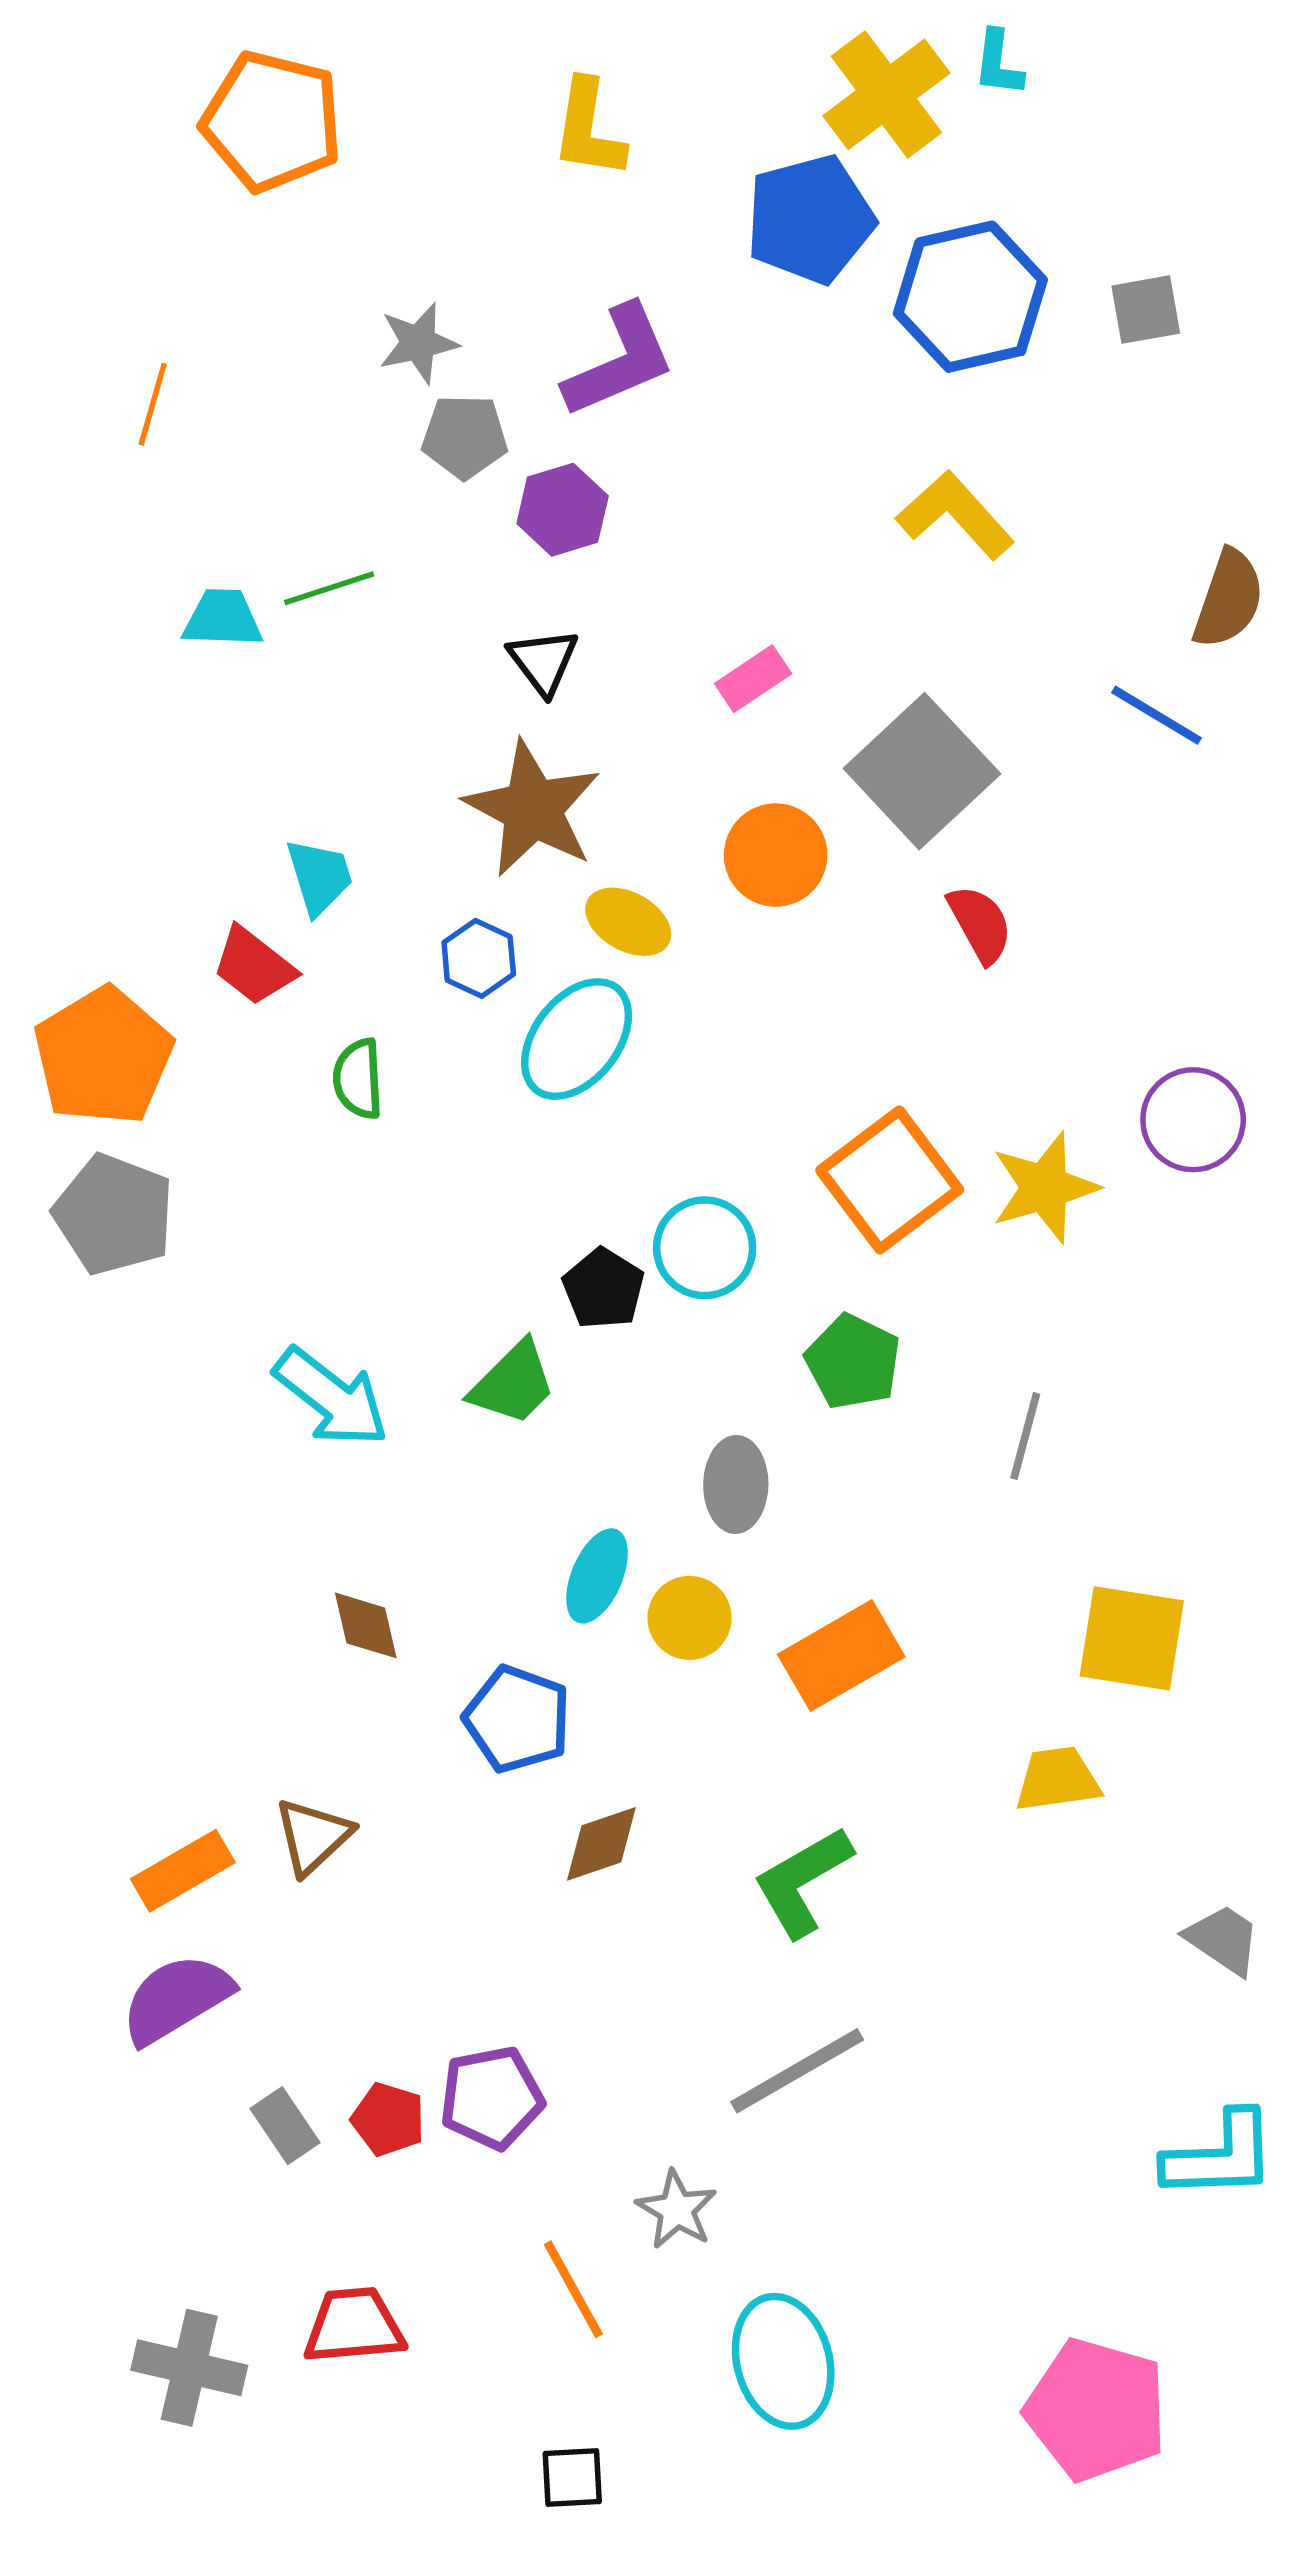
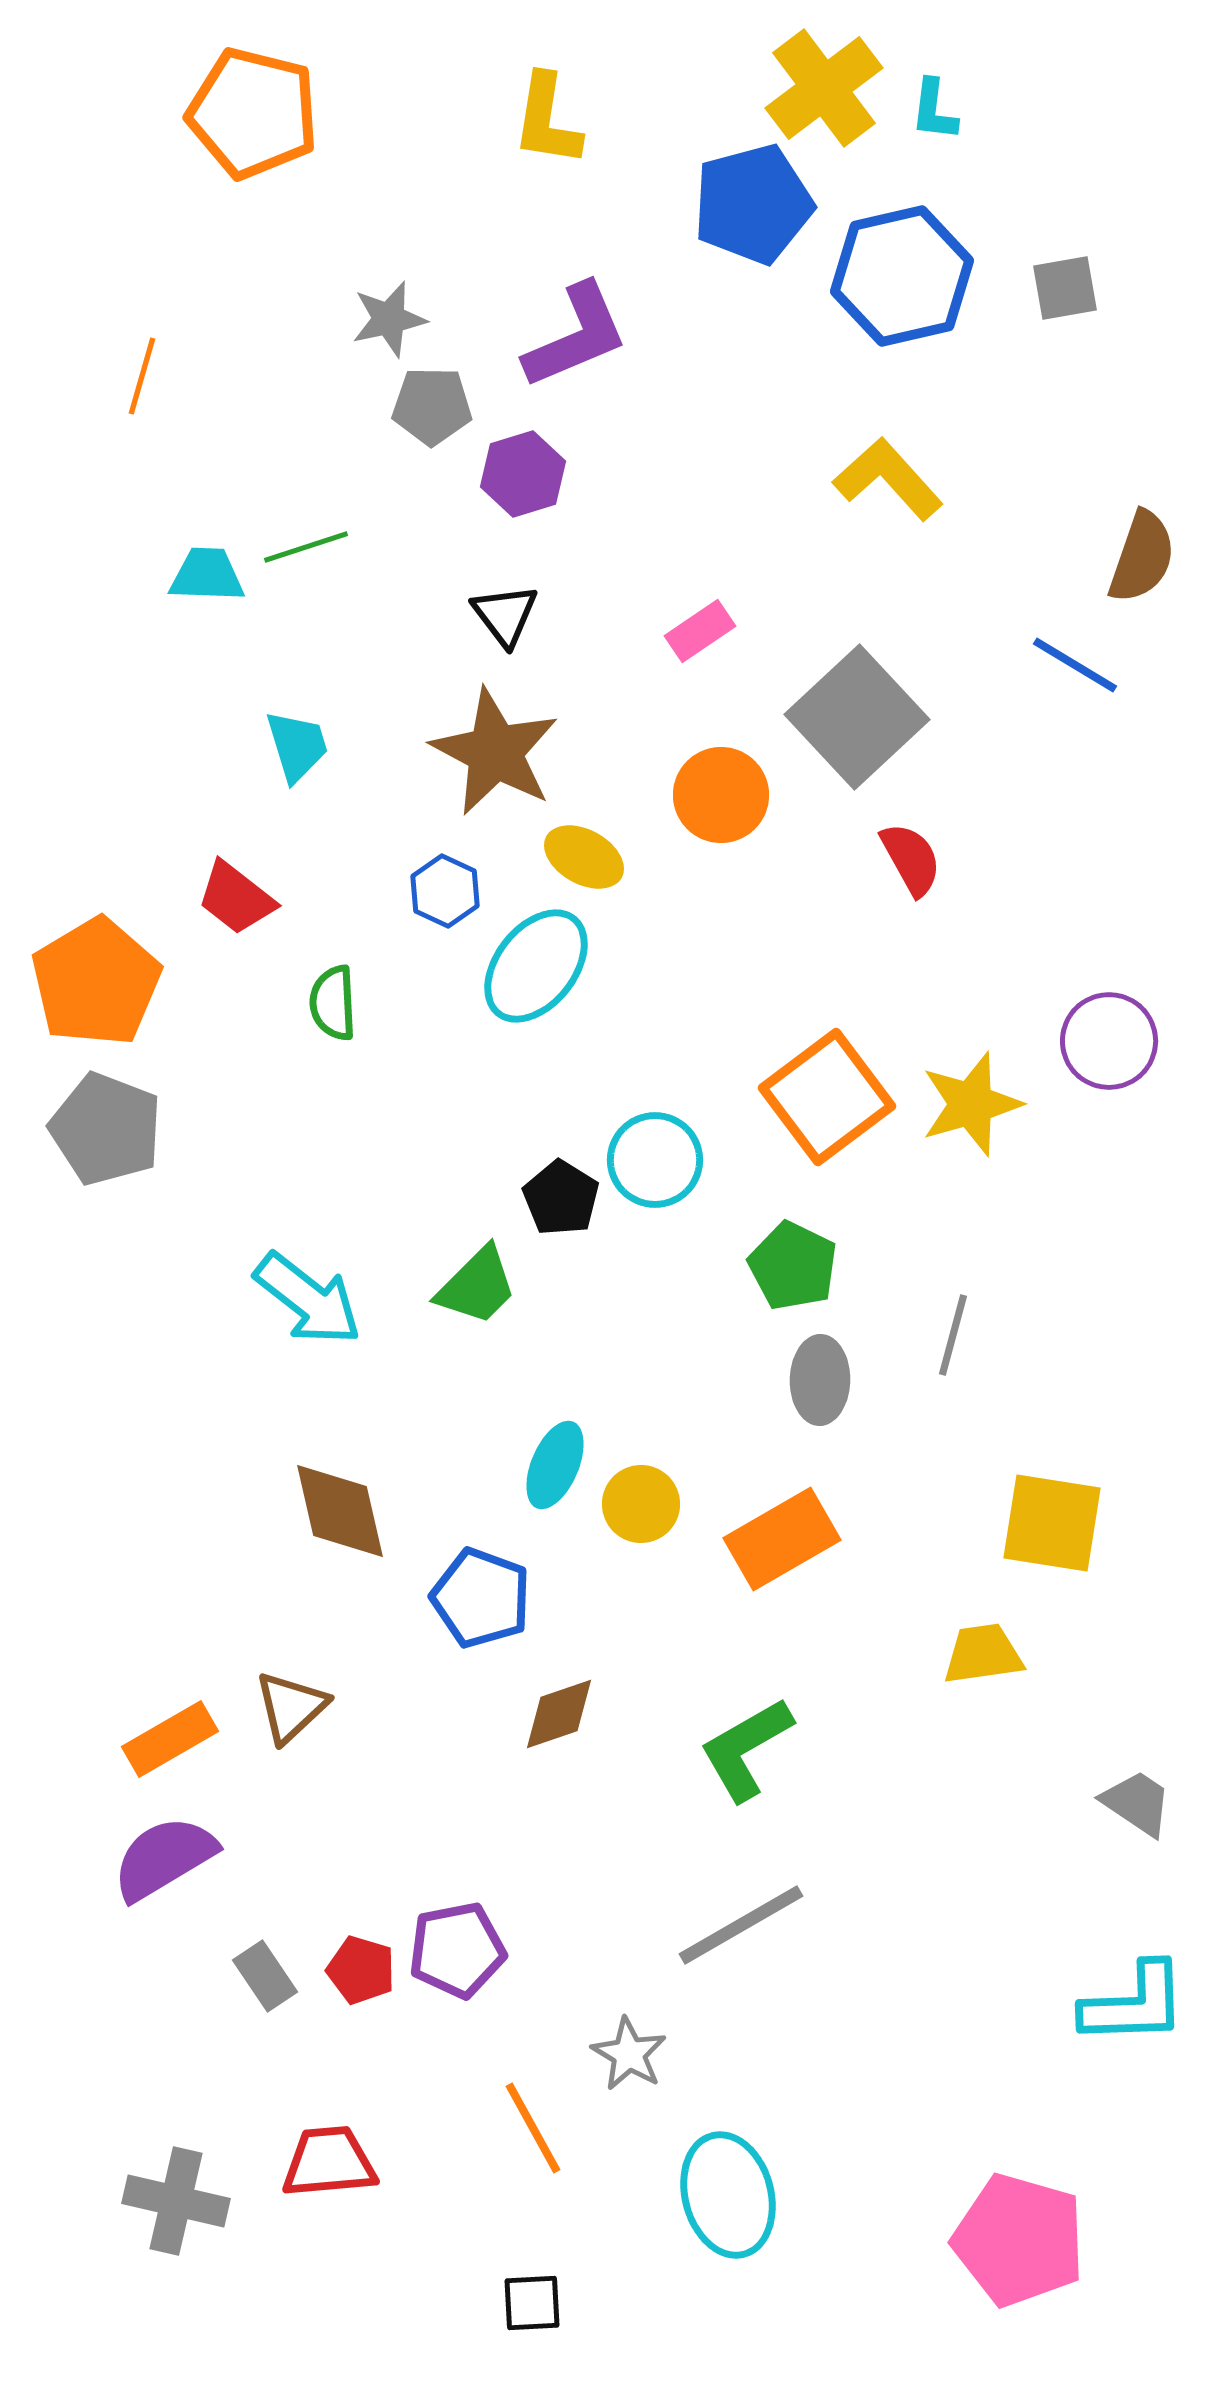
cyan L-shape: (998, 63) -> (934, 110), moved
cyan trapezoid: (319, 877) -> (297, 746), moved
gray ellipse: (736, 1484) -> (820, 1380), moved
brown diamond: (366, 1625) -> (340, 1511), size x1.5

